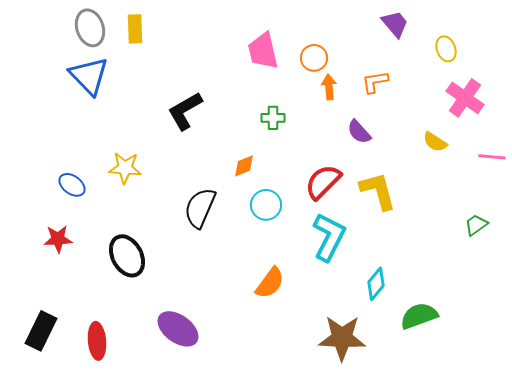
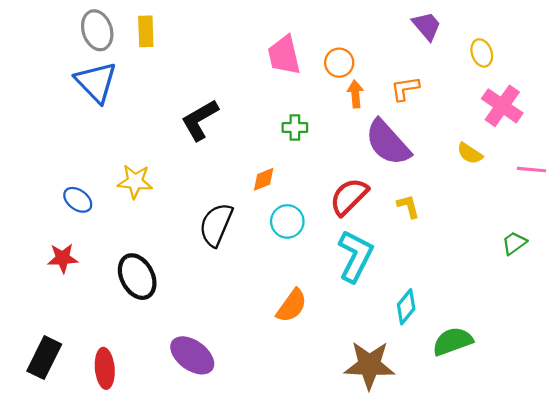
purple semicircle: (359, 132) -> (388, 143), size x1.8
yellow L-shape: (378, 191) -> (408, 206), size x0.6

